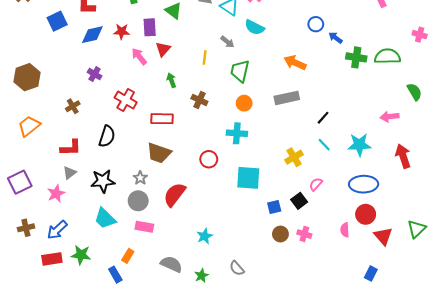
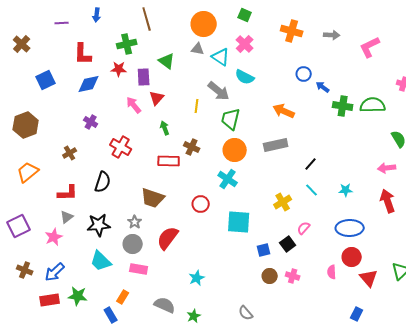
blue square: (57, 21) -> (46, 80), moved
red star: (122, 31) -> (119, 69), moved
gray arrow: (227, 42) -> (219, 91), size x1.6
orange circle: (244, 103) -> (235, 150), size x1.5
pink arrow: (390, 117) -> (387, 168), moved
red rectangle: (162, 119) -> (169, 161), moved
cyan cross: (237, 133) -> (228, 179), turned 30
cyan star: (359, 145) -> (346, 190), size x0.6
brown cross: (26, 228) -> (25, 270), turned 35
gray semicircle: (237, 268) -> (246, 313), moved

